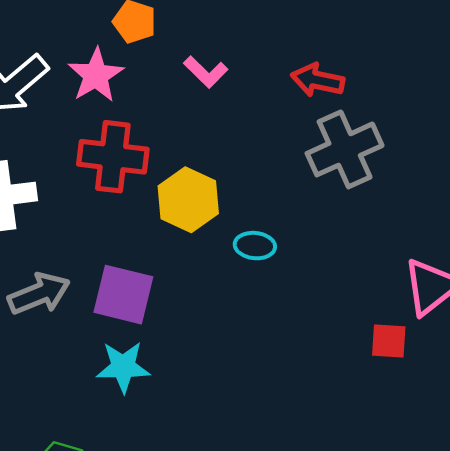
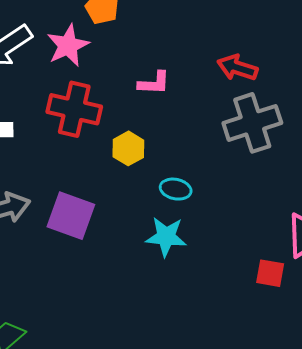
pink L-shape: (206, 72) -> (154, 83), moved, turned -48
yellow hexagon: (188, 200) -> (128, 148), size x0.7
cyan star: (123, 367) -> (166, 237), moved

